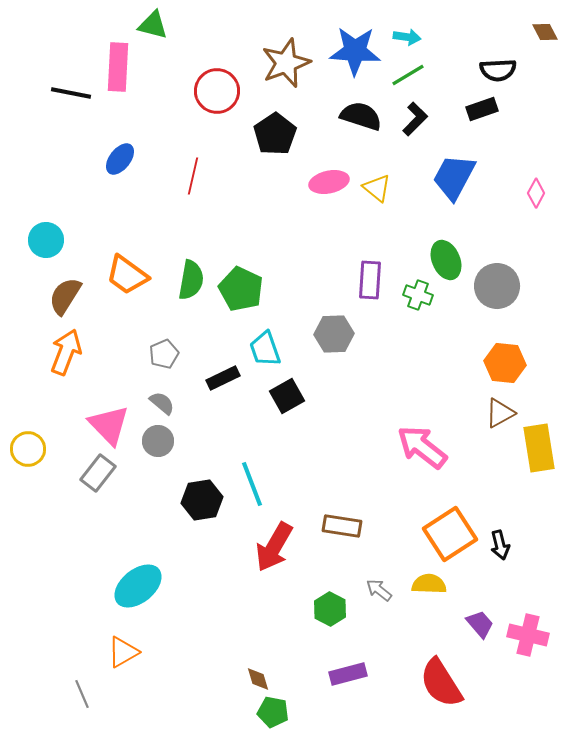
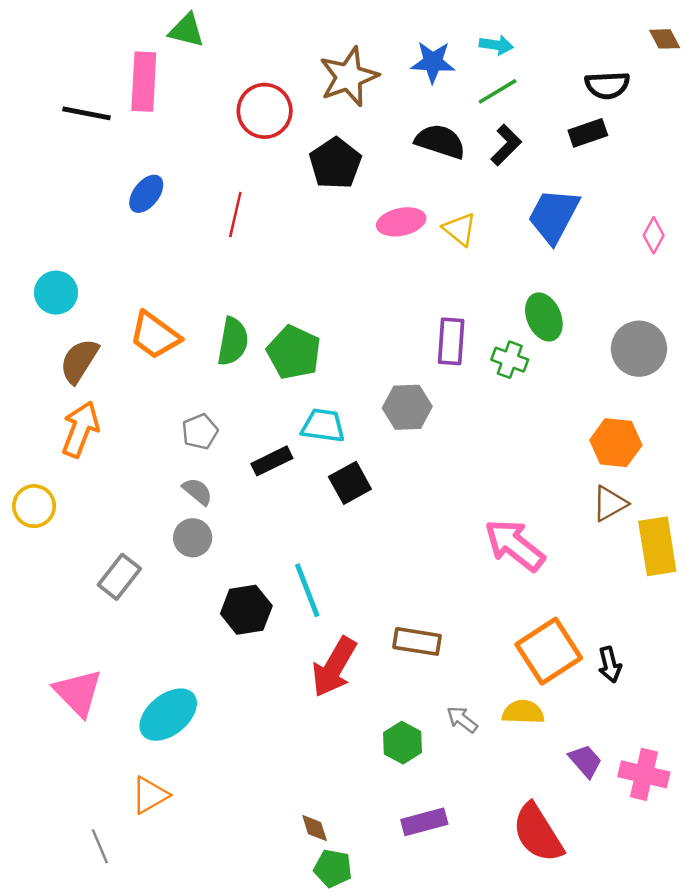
blue star: (355, 51) -> (433, 62), size x0.7
gray circle: (497, 286) -> (639, 349), moved
cyan trapezoid: (265, 349) -> (323, 426), turned 117
pink triangle: (109, 425) -> (78, 693), moved
yellow circle: (28, 449) -> (34, 506), moved

